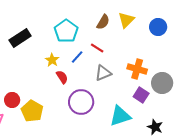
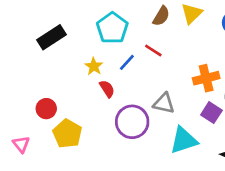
orange cross: (137, 69) -> (206, 78), turned -30
gray triangle: (103, 73) -> (164, 103), moved, turned 36
red circle: (12, 100) -> (46, 109), moved

